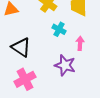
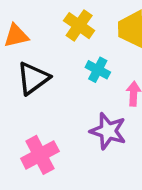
black triangle: (21, 47) -> (33, 78), moved, turned 50

